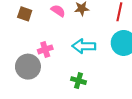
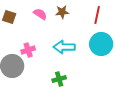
green cross: (79, 81) -> (59, 79), turned -32

